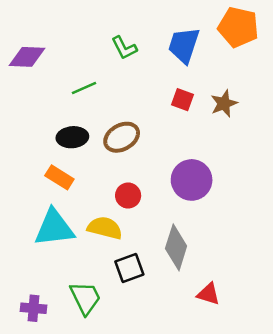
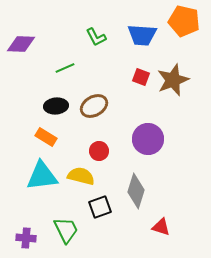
blue trapezoid: (184, 45) -> (142, 35), turned -104
brown star: (224, 104) -> (173, 80), size x1.5

